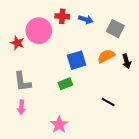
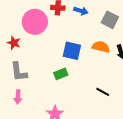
red star: (17, 43) -> (14, 43), moved
orange semicircle: (106, 56) -> (101, 47), turned 42
blue square: (77, 60) -> (72, 51), turned 30

